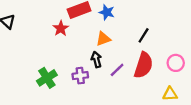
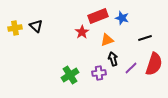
black line: (144, 35) -> (145, 38), moved, turned 40
orange triangle: (103, 39) -> (107, 40), moved

